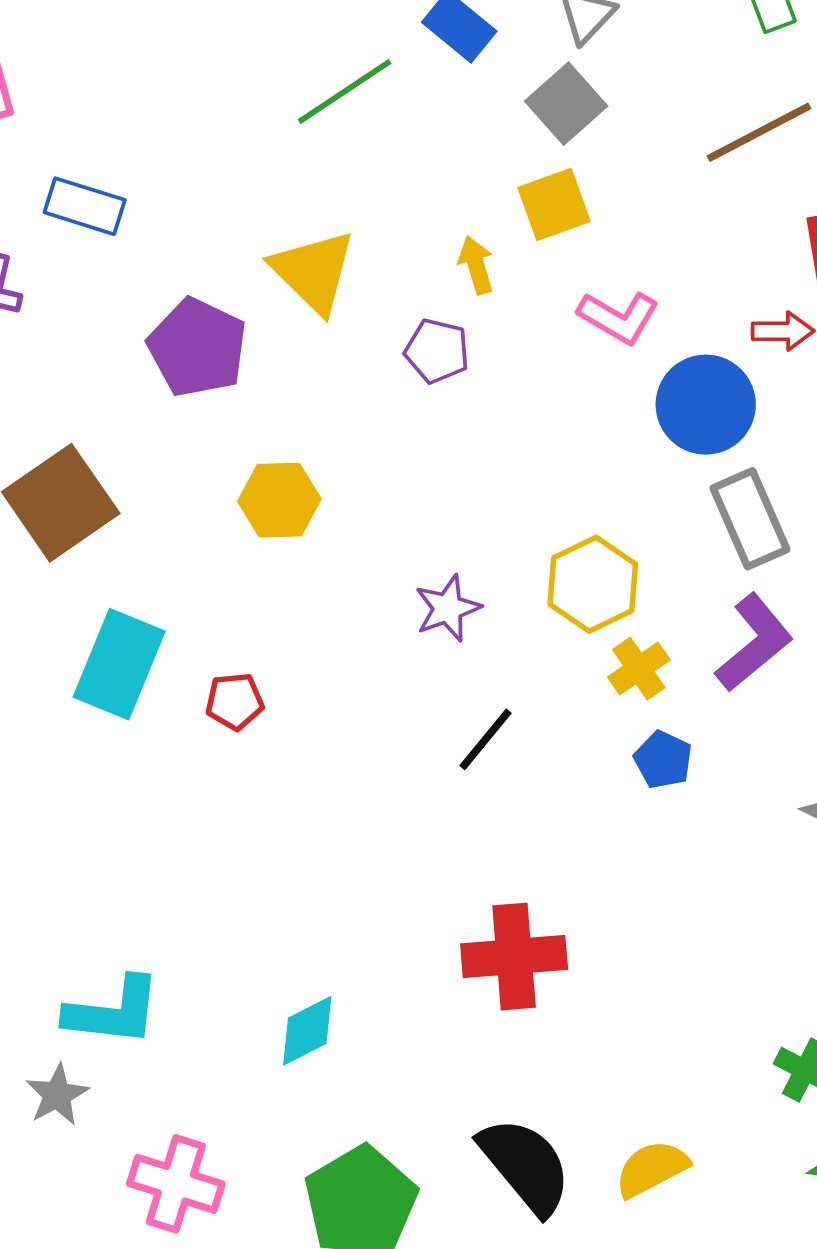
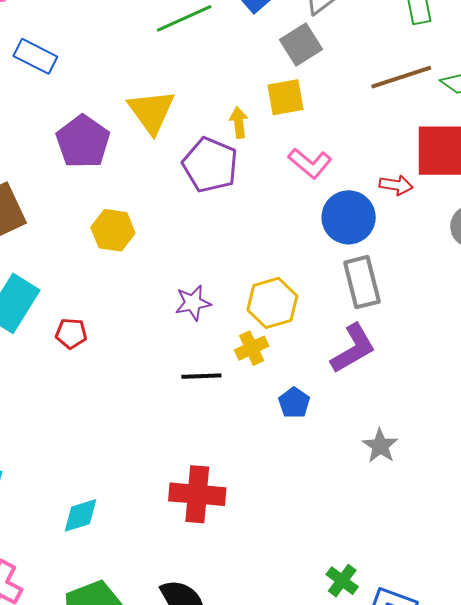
purple pentagon: (437, 351) -> (210, 165), size x1.6
yellow cross: (639, 669) -> (252, 348), moved
black line: (486, 739) -> (201, 376), turned 39

